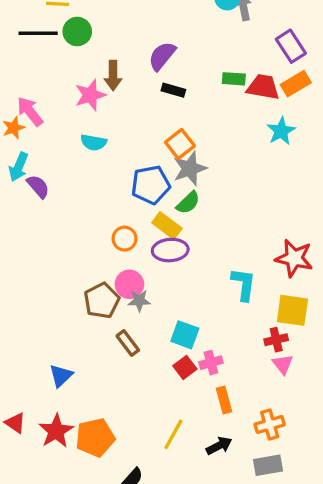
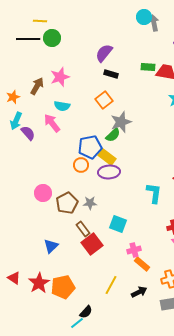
brown arrow: (113, 76) -> (37, 86), moved, turned -150
pink arrow: (30, 111) -> (52, 123), moved
orange square: (180, 144) -> (104, 100), moved
blue pentagon: (151, 185) -> (90, 147), moved
green semicircle: (188, 203) -> (113, 135), moved
pink circle: (129, 284) -> (43, 193), moved
pink cross: (211, 363) -> (134, 250), moved
red square: (185, 367) -> (92, 244), moved, size x1.5
blue triangle: (61, 376) -> (51, 246), moved
orange rectangle: (224, 400) -> (142, 264), turned -35

